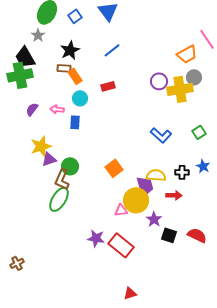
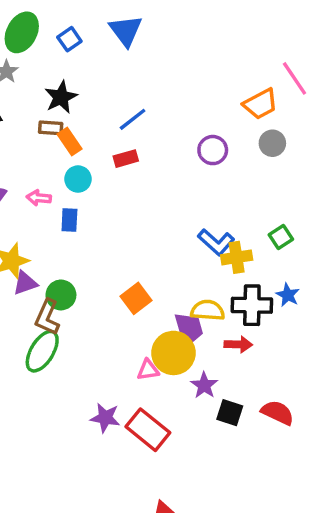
blue line: (112, 50) -> (133, 119), moved
yellow cross: (180, 89) -> (237, 257), moved, size x0.7
black cross: (182, 172) -> (252, 305), size x1.6

